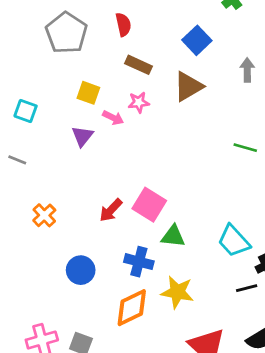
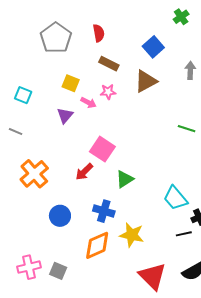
pink square: (149, 205) -> (102, 149), moved
orange cross: (44, 215) -> (34, 174), size x1.6
green triangle: (173, 236) -> (125, 179), moved, turned -42

